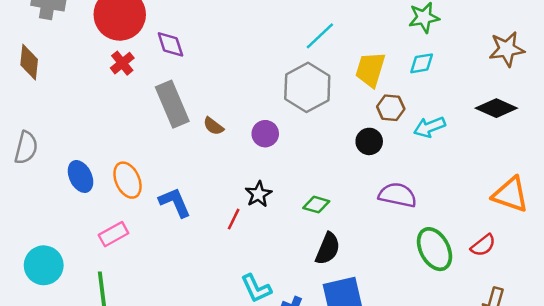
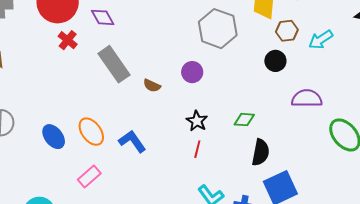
brown semicircle: (213, 126) -> (152, 86), moved
red line: (234, 219) -> (197, 149), moved

